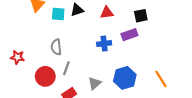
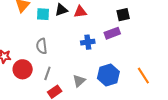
red triangle: (107, 13) -> (80, 12), moved
gray line: (66, 68) -> (47, 73), moved
red circle: (45, 76) -> (23, 69), moved

